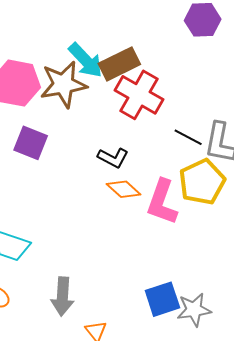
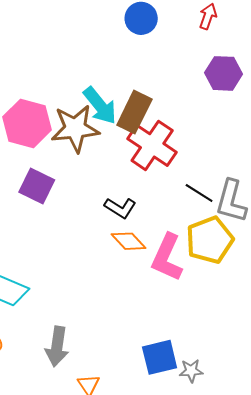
brown rectangle: (119, 64) -> (134, 112), turned -42
gray star: (194, 310) -> (191, 371), size x0.7

